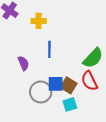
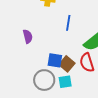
blue line: (49, 49) -> (68, 23), moved
gray circle: (41, 92) -> (44, 80), moved

